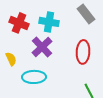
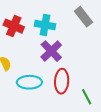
purple cross: (42, 47) -> (51, 51), moved
red ellipse: (83, 52) -> (62, 81), moved

